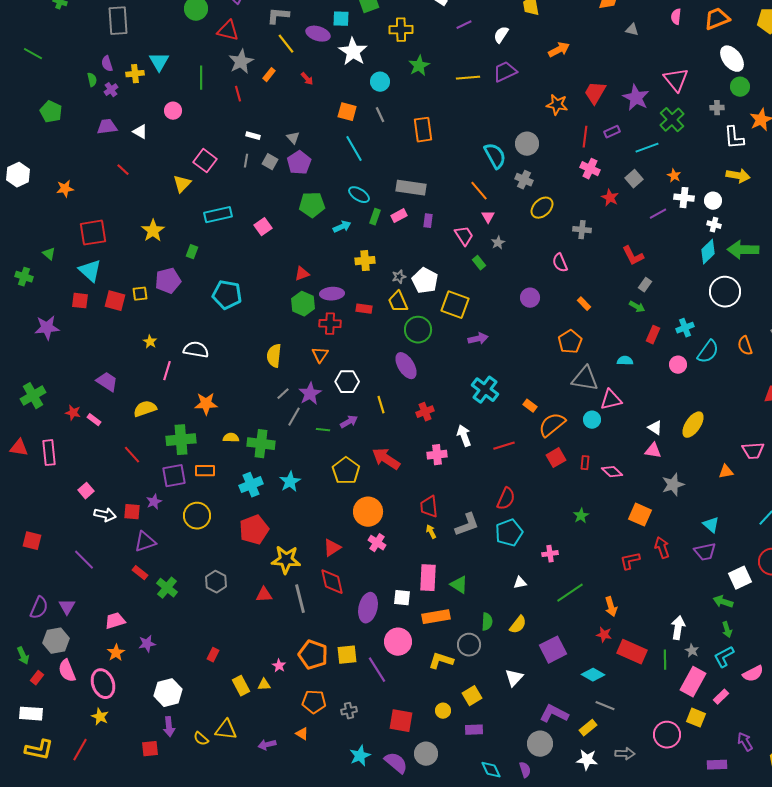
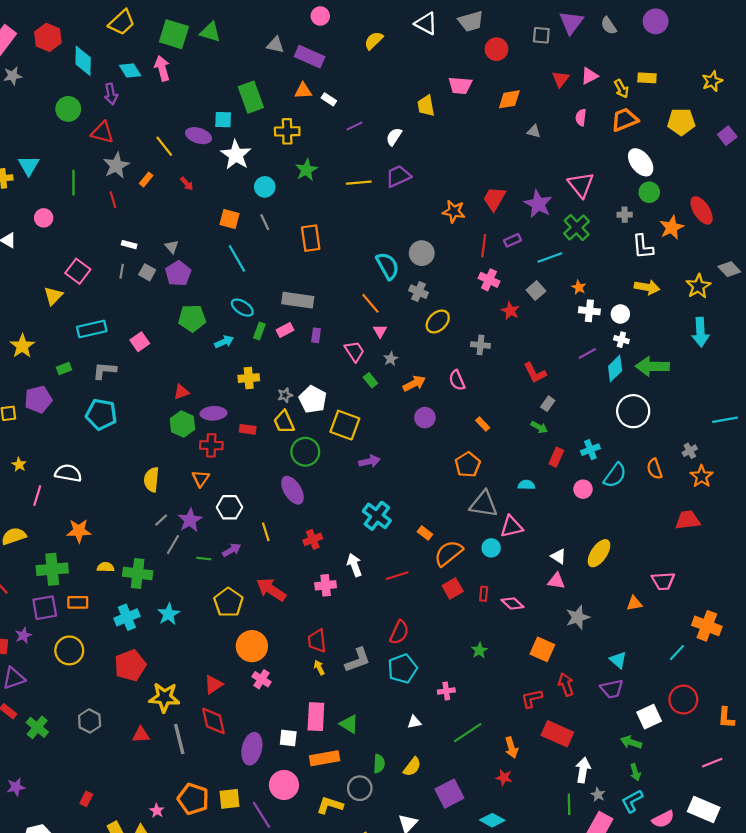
gray L-shape: (278, 16) -> (105, 371), moved
orange arrow: (559, 50) -> (414, 383), moved
purple line: (658, 214) -> (587, 354), moved
green rectangle: (192, 252) -> (64, 368), turned 48
red rectangle: (632, 652) -> (557, 734), moved

